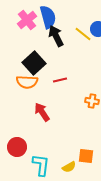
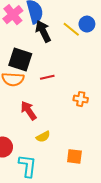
black square: (34, 63) -> (20, 59), turned -30
yellow semicircle: (69, 167) -> (43, 137), moved

